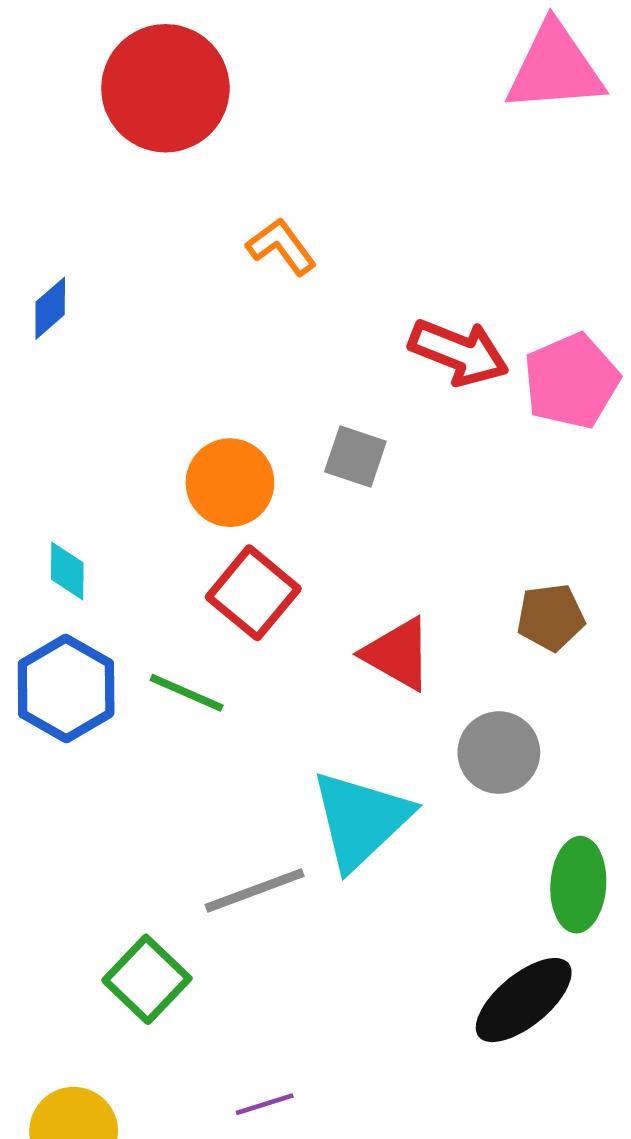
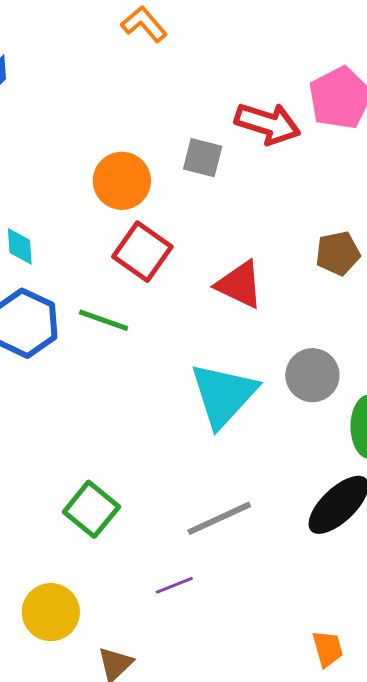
red arrow: (459, 352) -> (268, 124), moved
gray circle: (499, 753) -> (312, 375), moved
gray line: (255, 890) -> (219, 518), moved

